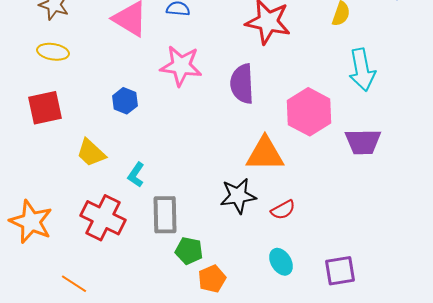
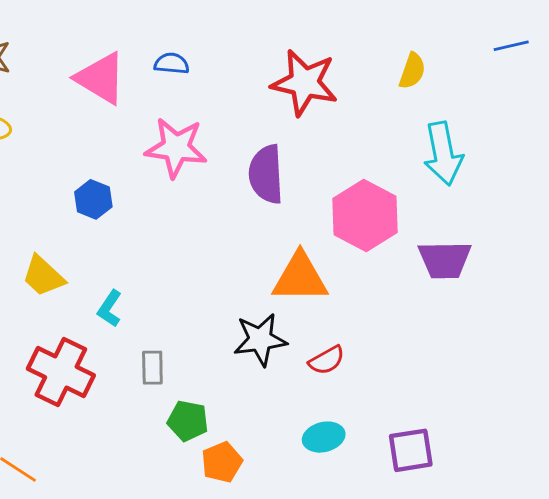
gray rectangle: (165, 215) -> (152, 368), size x0.6
cyan ellipse: (281, 262) -> (324, 437), turned -72

